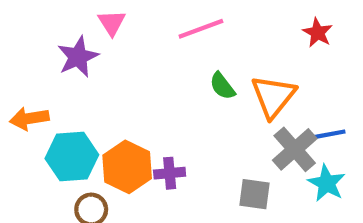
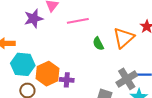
pink line: (201, 29) -> (78, 21), moved
orange triangle: (273, 96) -> (124, 38), moved

